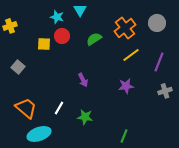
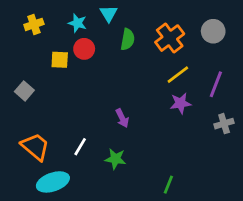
yellow cross: (10, 26) -> (34, 24), moved
green semicircle: (94, 39) -> (128, 39), moved, turned 133
purple arrow: (83, 80) -> (122, 118), moved
purple star: (126, 86) -> (181, 103), moved

